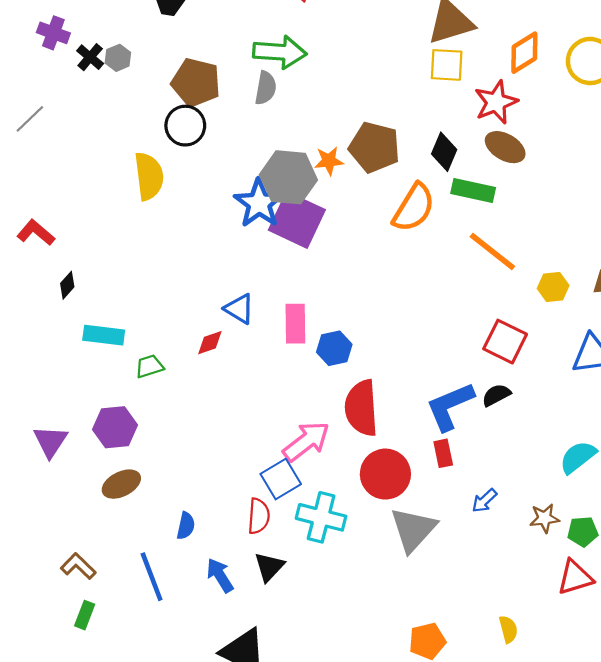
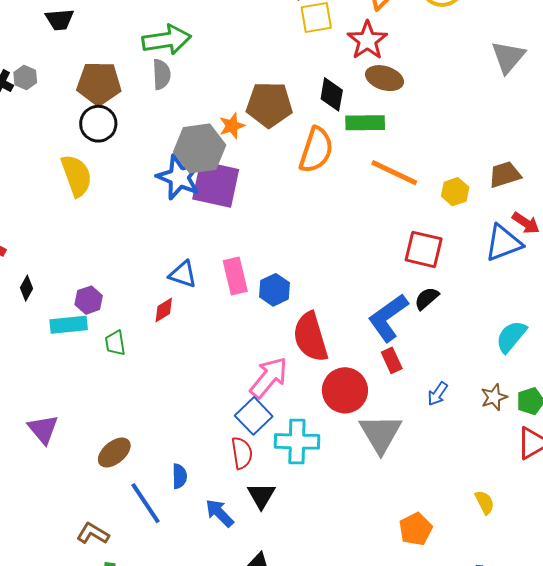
green trapezoid: (149, 366) -> (115, 343), turned -68
purple hexagon: (115, 427) -> (89, 300), moved, size x0.7
blue line: (152, 577) -> (146, 503), moved

